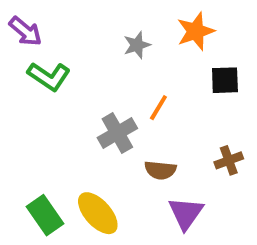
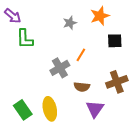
green L-shape: (49, 76) -> (25, 39), turned 55
brown cross: (229, 160) -> (117, 82), size x1.5
yellow ellipse: (98, 213) -> (50, 109), turned 30

